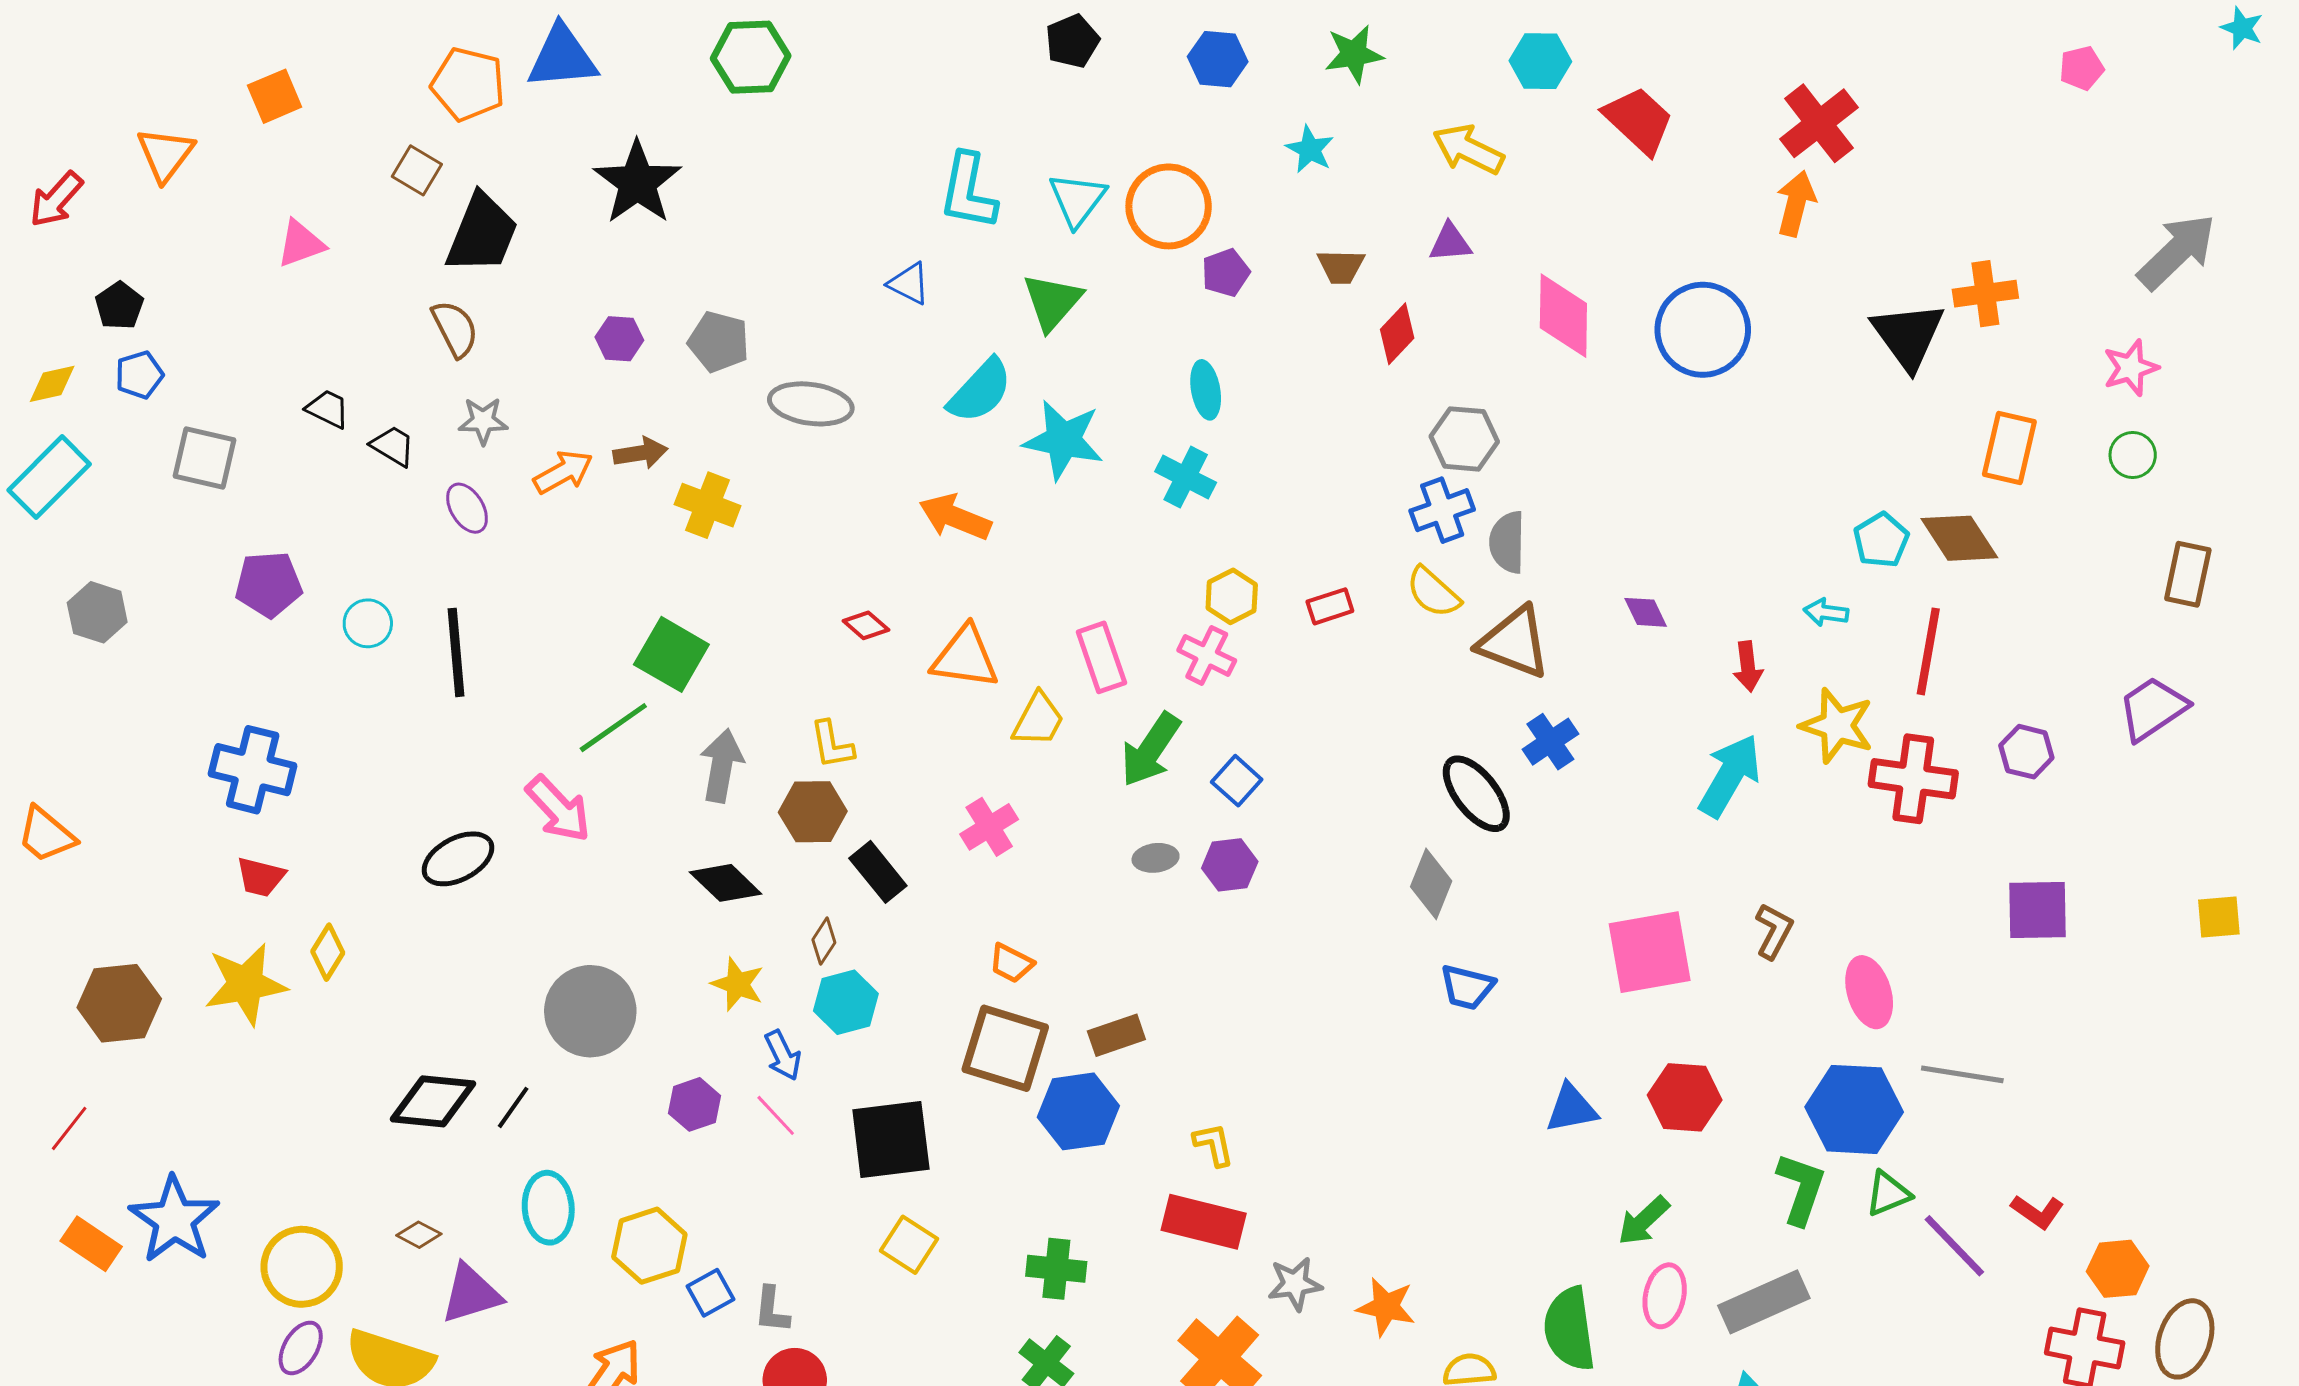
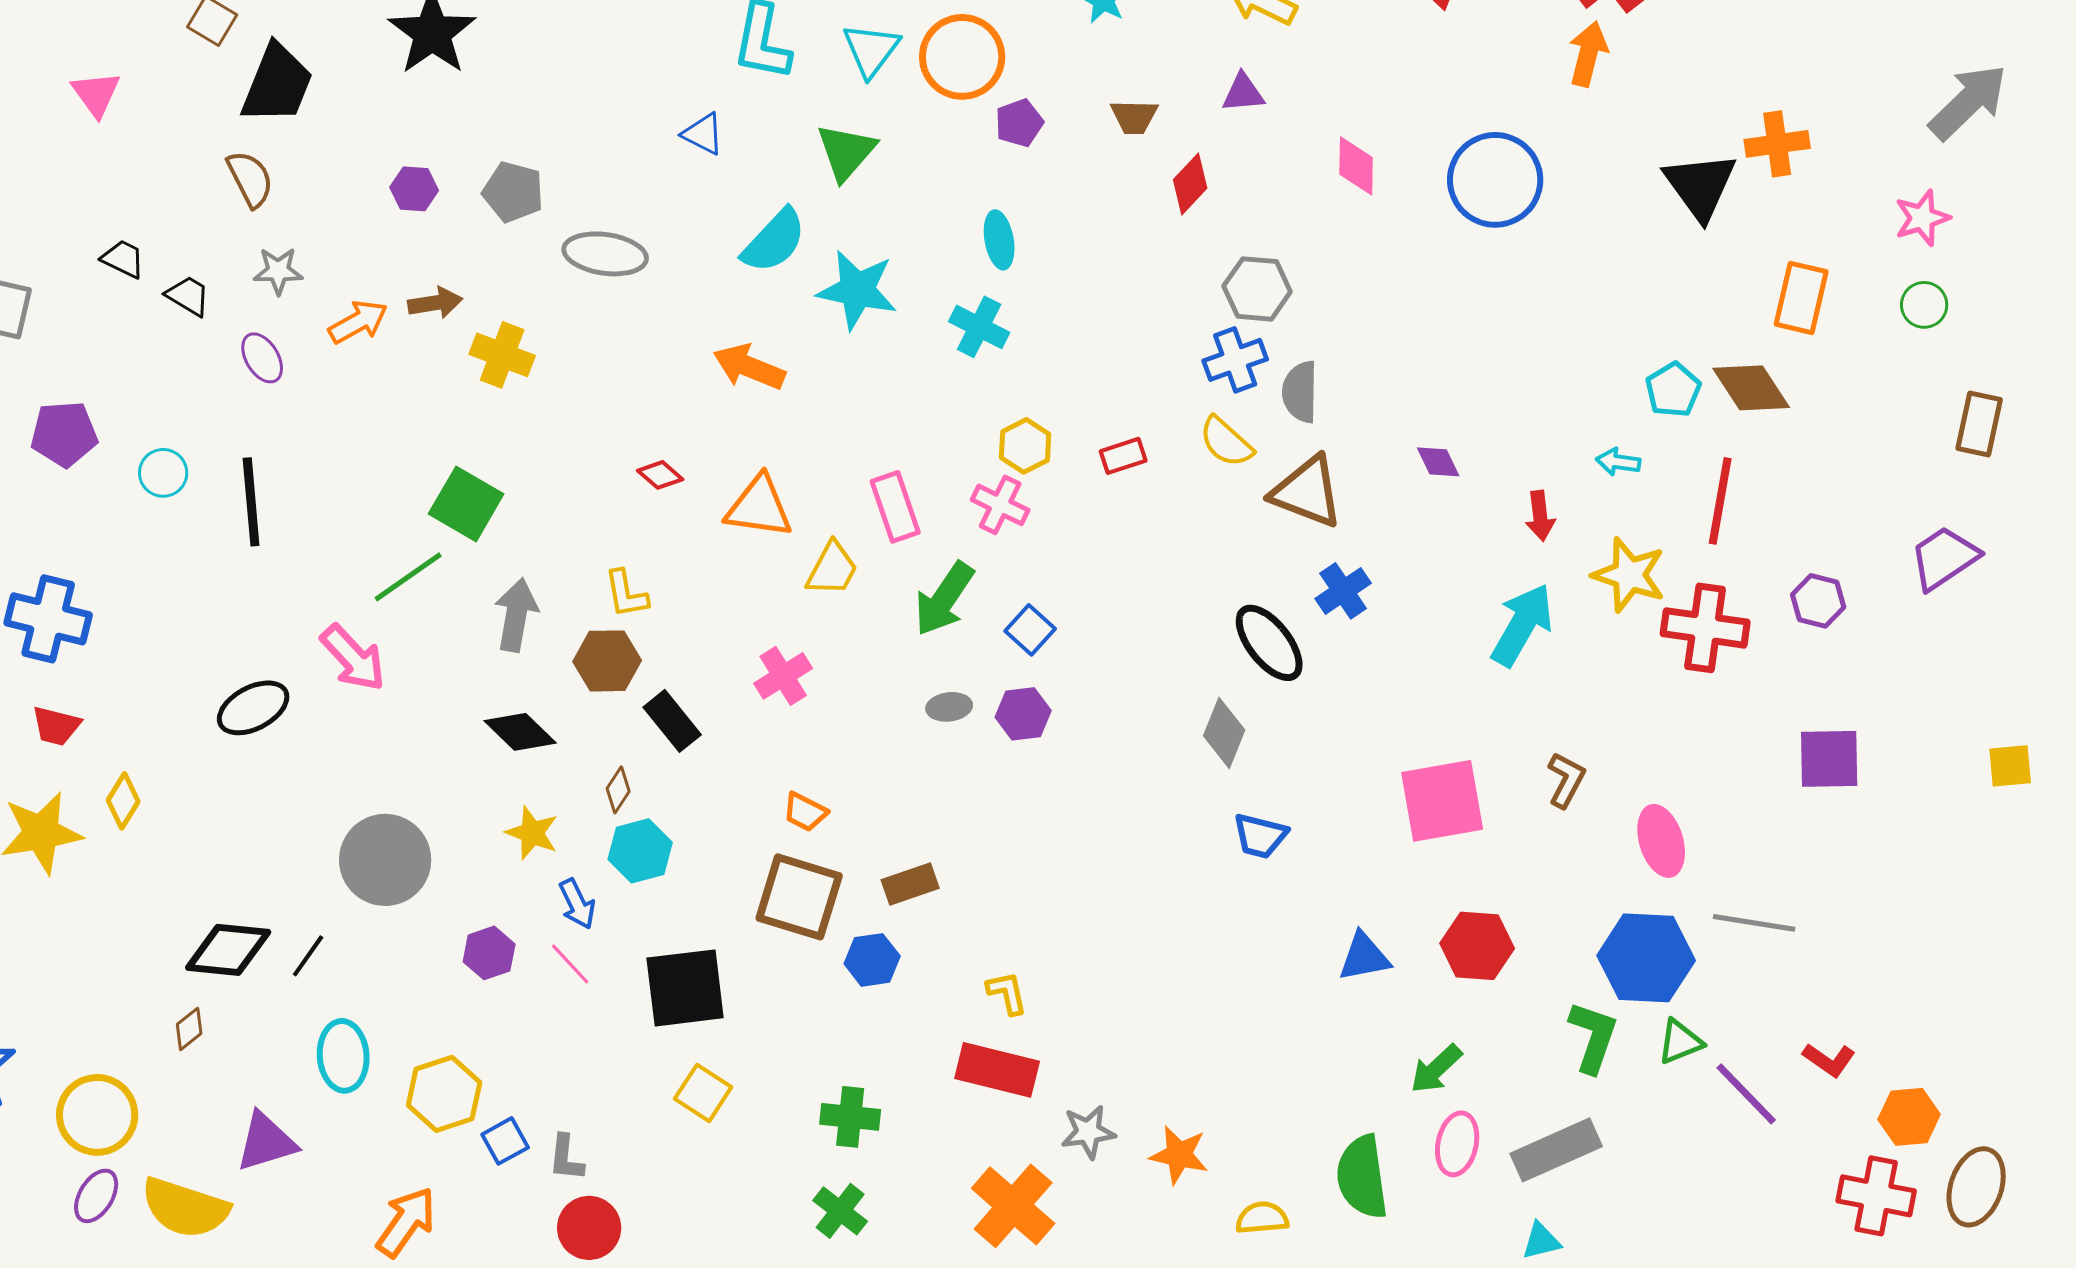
pink triangle: (301, 244) -> (96, 94), turned -46
pink diamond: (1563, 316) -> (1356, 166), size x0.7
blue hexagon: (1078, 1111) -> (872, 960), size x0.7
brown diamond: (419, 1235) -> (189, 1029), moved, turned -66

